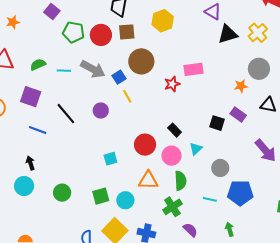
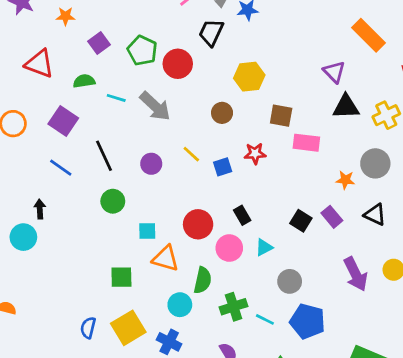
purple square: (52, 12) -> (99, 43), moved
yellow hexagon: (163, 21) -> (249, 77), moved
brown square: (127, 32) -> (281, 116), moved
brown circle: (141, 61) -> (222, 113), size x0.6
pink rectangle: (194, 69) -> (306, 143), moved
blue square: (119, 77) -> (223, 167), moved
yellow line: (127, 96) -> (191, 154), turned -32
orange triangle: (148, 180) -> (166, 258), moved
green semicircle: (180, 181) -> (203, 280), moved
green circle: (62, 193) -> (113, 201), moved
cyan circle: (125, 200) -> (180, 305), moved
green cross: (172, 207) -> (233, 307), moved

